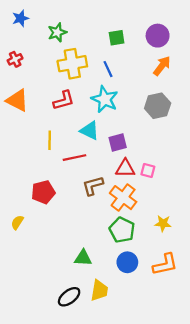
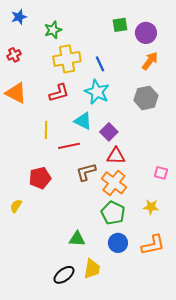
green square: (117, 38) -> (120, 25), moved
purple square: (118, 142) -> (109, 132), turned -30
pink square: (148, 171) -> (161, 173), moved

